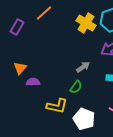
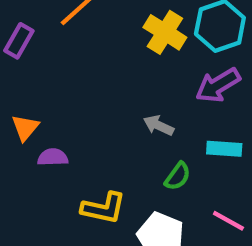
gray arrow: (83, 67) -> (159, 125), turned -120
green semicircle: (76, 87) -> (178, 176), moved

